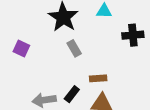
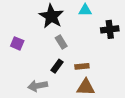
black rectangle: (72, 94) -> (57, 66), moved

